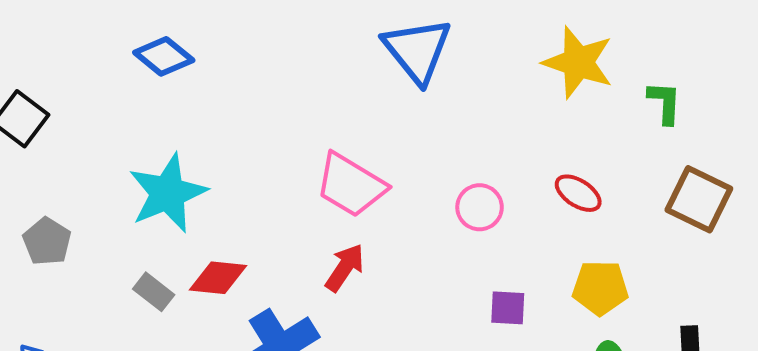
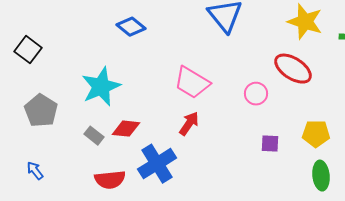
blue diamond: (164, 56) -> (131, 27), moved
red ellipse: (578, 193) -> (293, 69), moved, size x1.6
gray pentagon: (47, 241) -> (41, 111), size x1.4

